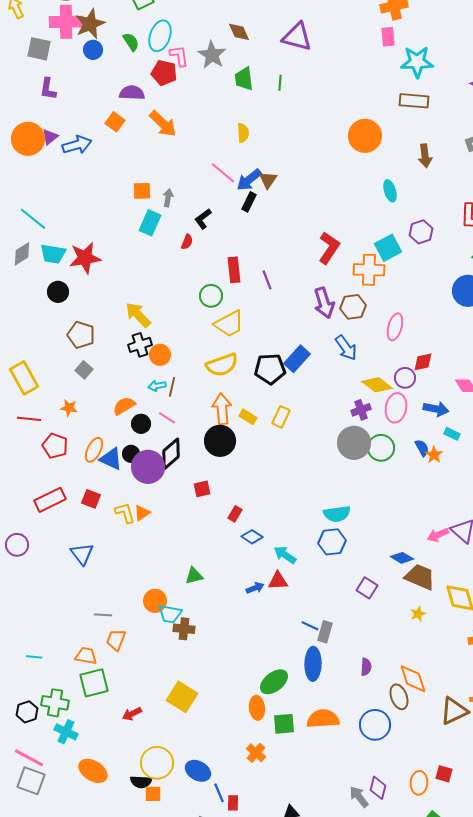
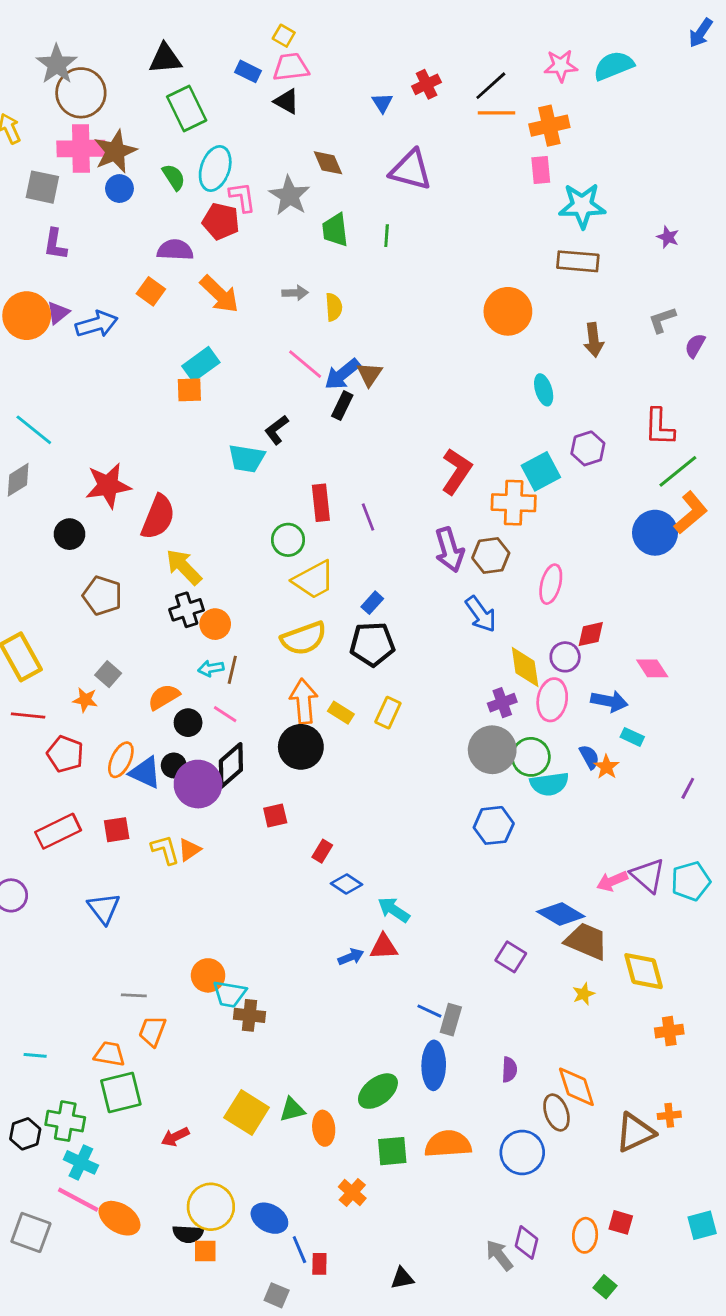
gray arrow: (168, 198) -> (295, 293), moved, turned 78
cyan rectangle: (150, 223) -> (201, 364), moved, turned 30
red semicircle: (187, 242) -> (158, 517), moved, size x2.0
cyan trapezoid: (53, 254) -> (247, 458), moved
blue rectangle: (297, 359) -> (372, 603), moved, size x0.6
gray square: (84, 370) -> (108, 674), moved
yellow diamond: (377, 385) -> (525, 667), turned 44
red square: (91, 499) -> (117, 830), turned -30
cyan semicircle: (337, 514) -> (549, 784), moved
blue hexagon: (332, 542) -> (494, 825), moved
blue diamond: (402, 558) -> (561, 914), size x1.4
green triangle: (194, 576) -> (292, 1110), moved
orange ellipse: (257, 708) -> (324, 1128), moved
pink line: (29, 758) -> (78, 1200), moved

